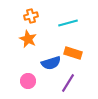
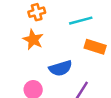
orange rectangle: (73, 53) -> (95, 47), moved

